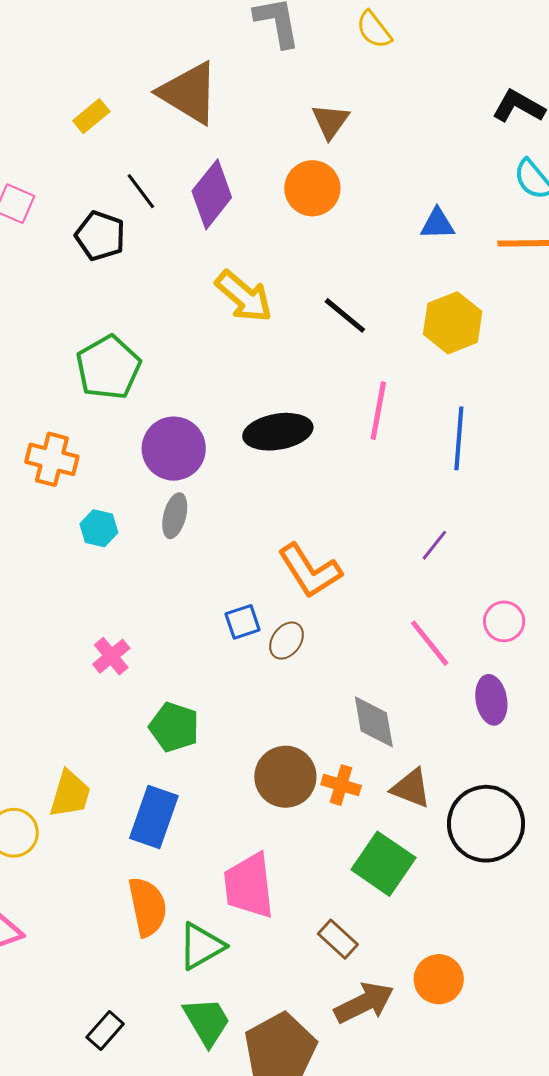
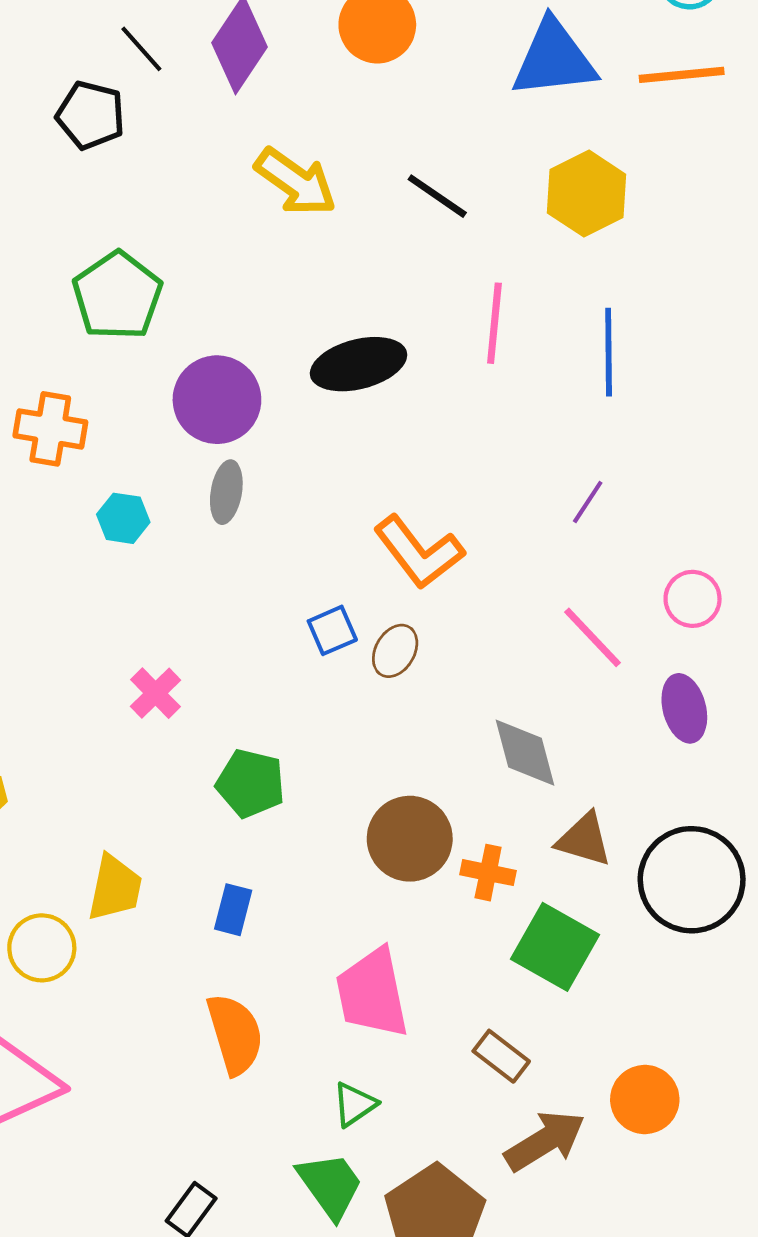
blue triangle: (438, 224) -> (554, 59), size x1.8
orange cross: (341, 785) -> (488, 873), moved
blue rectangle: (154, 817) -> (233, 910), size x0.6
green triangle: (201, 946) -> (354, 1104), moved, size x0.7

